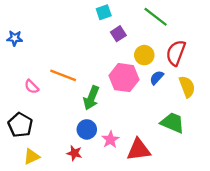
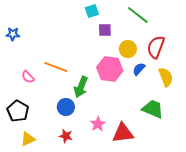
purple square: (118, 34) -> (105, 30), turned 32
blue circle: (87, 129) -> (66, 107), moved

